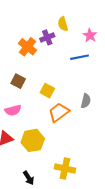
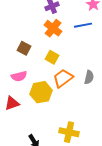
orange cross: (28, 47) -> (53, 28), moved
gray semicircle: (86, 101) -> (89, 77), moved
yellow hexagon: (33, 140) -> (41, 92), moved

